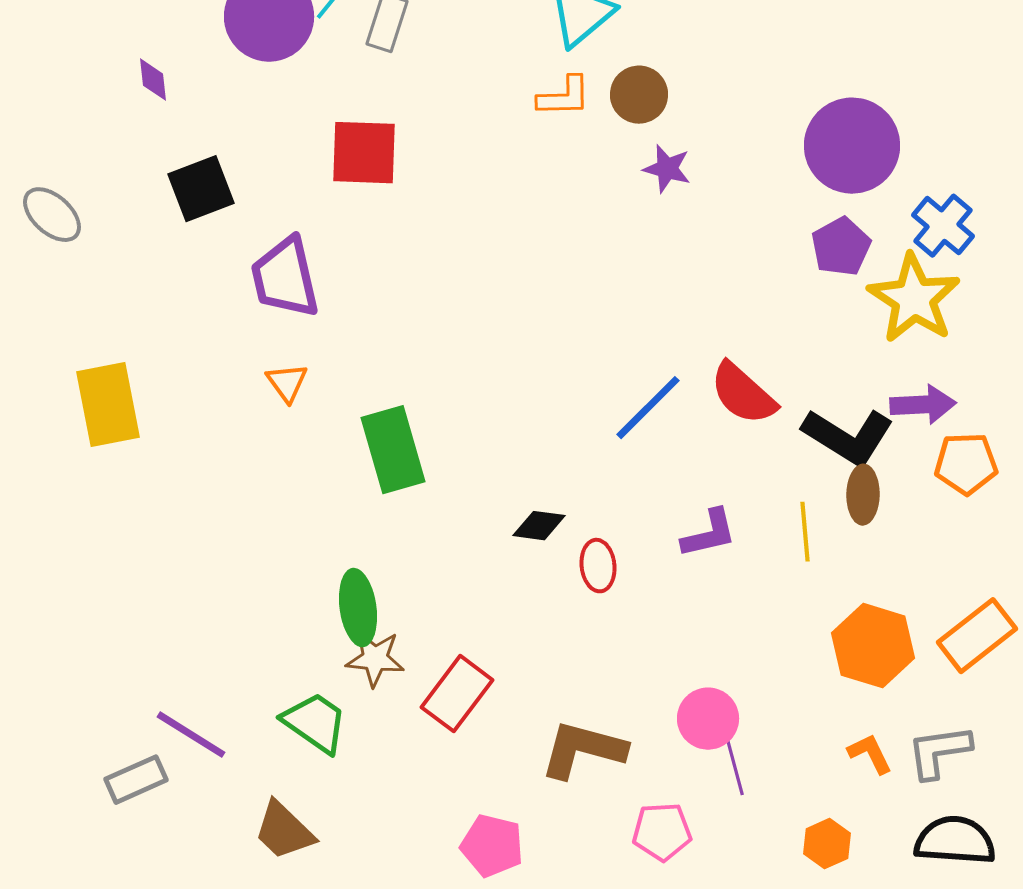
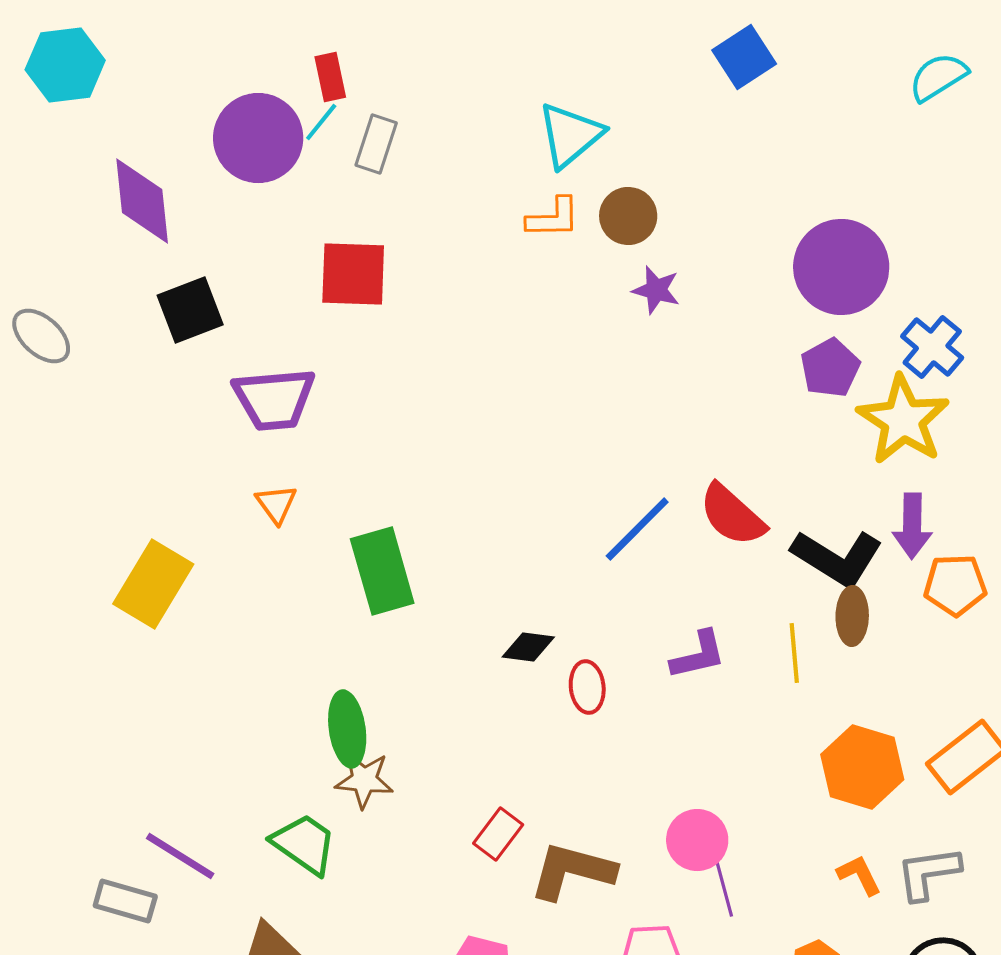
purple diamond: (153, 80) -> (142, 201), size x2.0
purple trapezoid: (285, 278) -> (274, 399), turned -82
yellow rectangle: (108, 405) -> (153, 584), moved, turned 42
purple arrow: (923, 405) -> (912, 526), turned 94
red rectangle: (457, 694) -> (498, 834), moved, size x0.7
gray rectangle: (136, 780) -> (125, 901), turned 40

